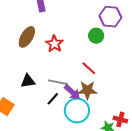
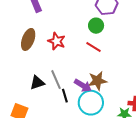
red line: (89, 68) -> (93, 47), moved
gray line: (58, 82) -> (56, 80), moved, turned 66
black line: (53, 99) -> (65, 96), turned -48

